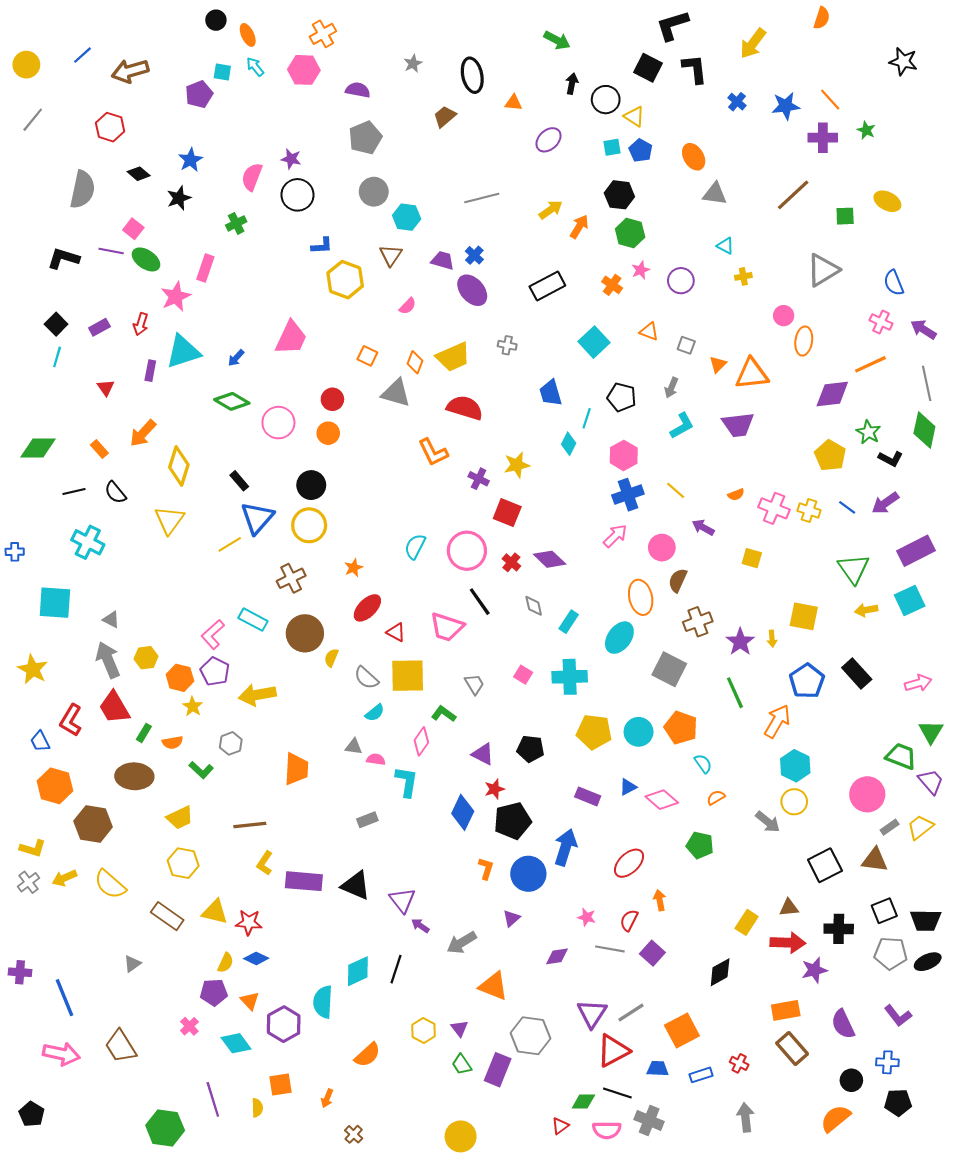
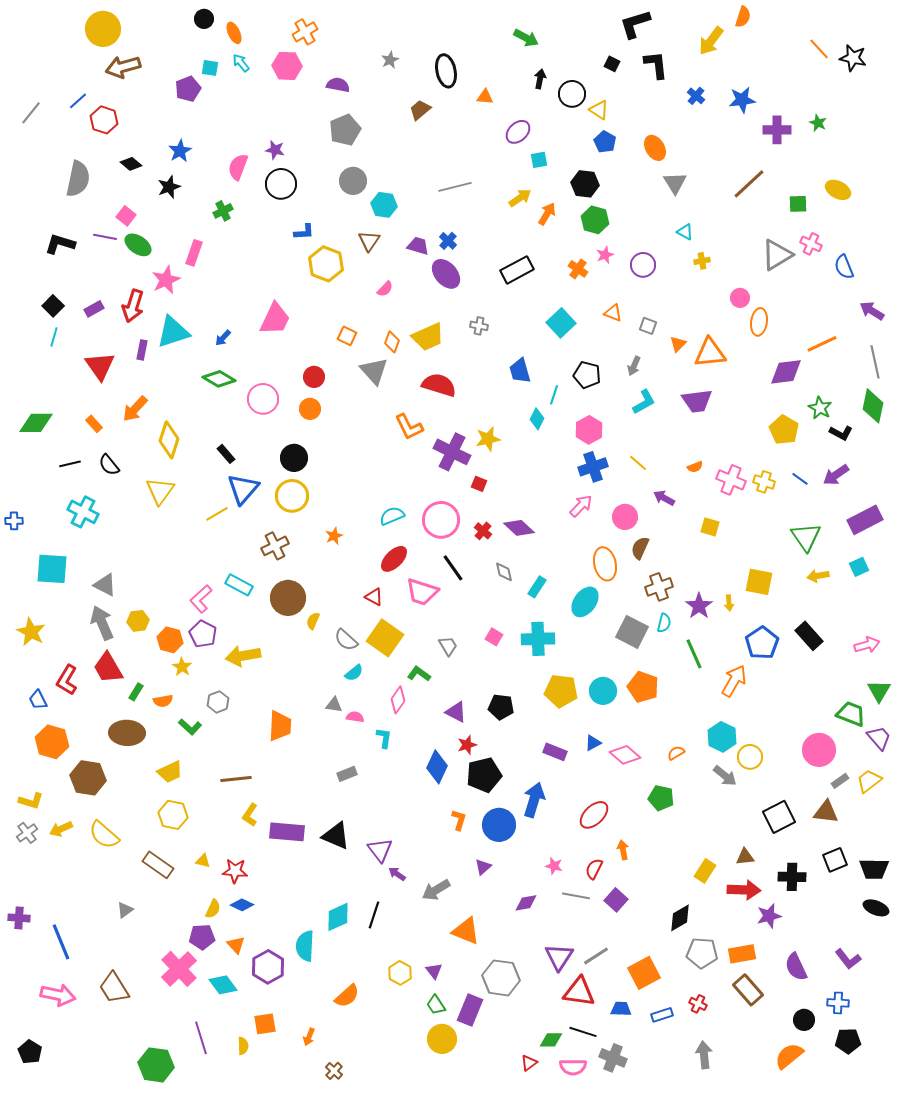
orange semicircle: (822, 18) -> (743, 17), moved
blue line: (82, 55) -> (78, 101), moved
yellow circle: (26, 65) -> (103, 29), moved, size x1.4
black square: (648, 68) -> (612, 64), size x0.6
orange line: (830, 100) -> (819, 49), moved
cyan square: (612, 147) -> (539, 160), moved
gray triangle: (715, 194) -> (675, 183), turned 50
pink cross: (881, 322) -> (811, 244), moved
red arrow: (141, 324) -> (133, 306), size x1.5
red triangle: (106, 388) -> (100, 366), size x1.8
gray triangle: (396, 393) -> (374, 371), turned 32
purple cross: (479, 479) -> (452, 452), size x1.8
red square: (507, 513) -> (479, 484), size x0.6
cyan semicircle: (415, 546) -> (392, 516), turned 40
cyan square: (910, 601) -> (859, 567), size x0.7
red ellipse: (367, 608) -> (394, 559), moved
gray triangle: (111, 620) -> (105, 585), size x1.4
yellow square: (408, 676) -> (385, 638), turned 36
cyan semicircle: (703, 764) -> (664, 623), moved, turned 48
cyan hexagon: (795, 766) -> (722, 737), moved
cyan L-shape: (407, 782) -> (384, 738), size x0.7
yellow triangle: (215, 912) -> (203, 861), size x0.6
gray pentagon: (891, 953) -> (702, 953), moved
black ellipse: (928, 962) -> (876, 908), turned 45
pink cross: (189, 1026) -> (179, 969), size x2.0
red triangle: (613, 1051) -> (579, 992), turned 36
yellow circle: (461, 1136) -> (442, 1039), moved

